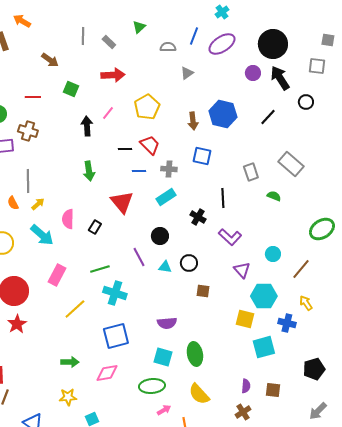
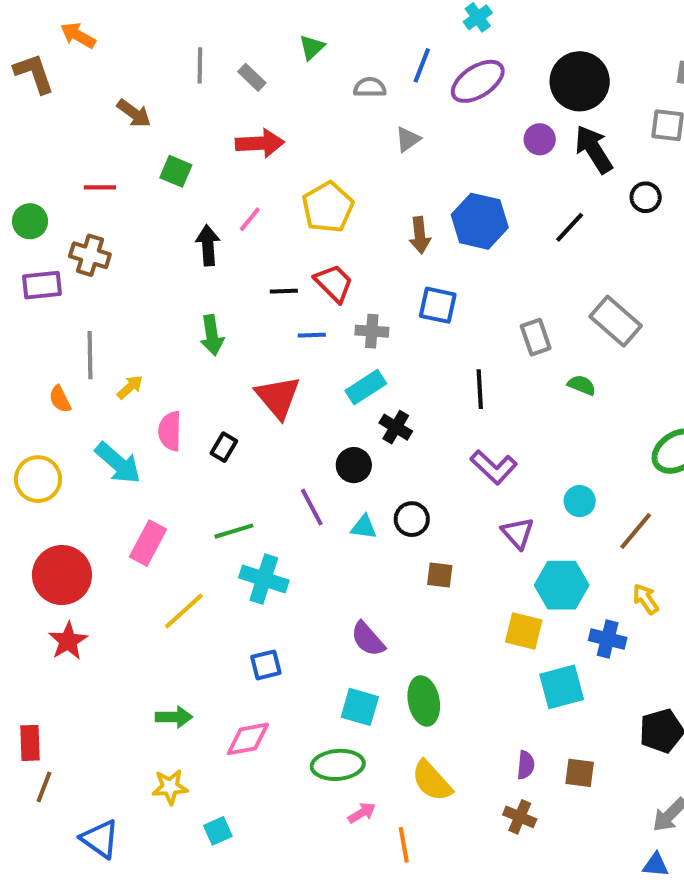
yellow arrow: (38, 204) -> (130, 387), moved
black cross: (198, 217) -> (396, 427), moved
purple semicircle: (167, 323) -> (368, 639), turned 54
blue square: (116, 336) -> (266, 665), size x0.6
brown cross: (243, 412) -> (520, 817), turned -35

